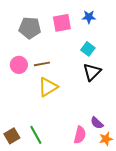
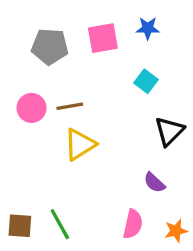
black triangle: (92, 72) -> (169, 131), moved
purple semicircle: (97, 123) -> (154, 183), moved
brown square: (12, 136) -> (20, 226), turned 35

